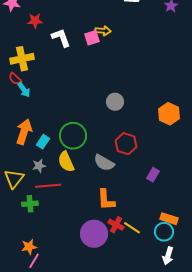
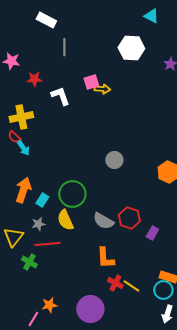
pink square: (92, 38) -> (91, 82), moved
red hexagon: (126, 144) -> (129, 218), moved
green cross: (30, 204) -> (29, 262), turned 35
purple circle: (94, 234) -> (90, 309), moved
orange star: (29, 247) -> (49, 305), moved

